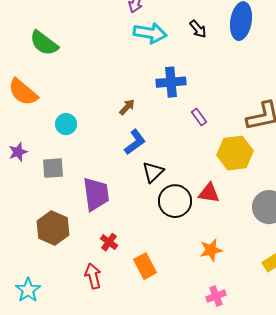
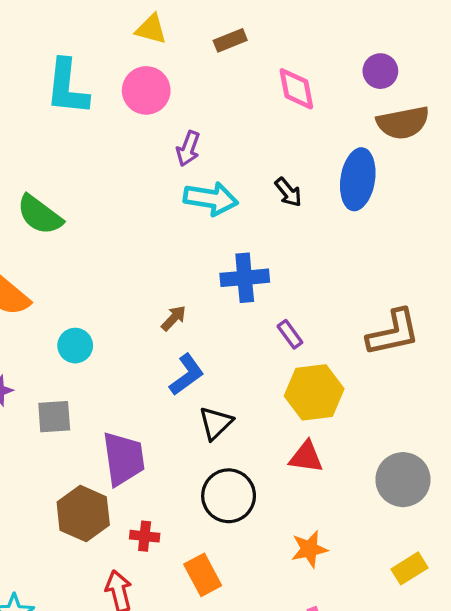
yellow hexagon: (235, 153) -> (314, 392), moved
black circle: (175, 201) -> (229, 496), moved
brown hexagon: (53, 228) -> (83, 514), moved
red cross: (109, 242) -> (145, 536), turned -30

